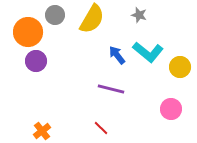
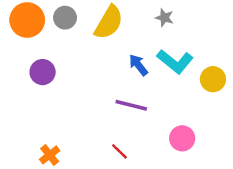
orange circle: (28, 32) -> (27, 20), moved
pink circle: (171, 109) -> (182, 138), moved

